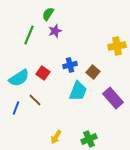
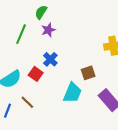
blue cross: (70, 65) -> (50, 59), moved, turned -32
brown square: (93, 72) -> (88, 73), turned 32

